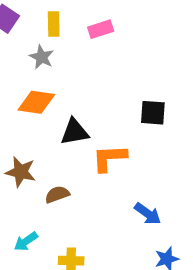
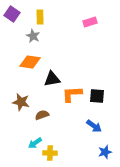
pink rectangle: (101, 29) -> (90, 22), moved
black square: (153, 113) -> (97, 96), moved
cyan arrow: (26, 241) -> (35, 143), moved

